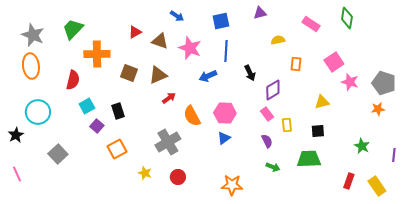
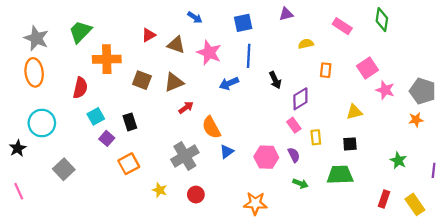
pink hexagon: (225, 113) -> (266, 157), moved
blue triangle: (224, 138) -> (227, 152), moved

